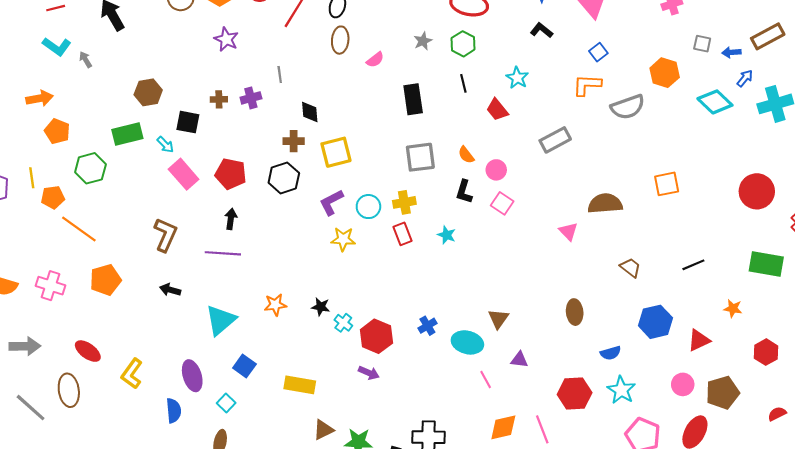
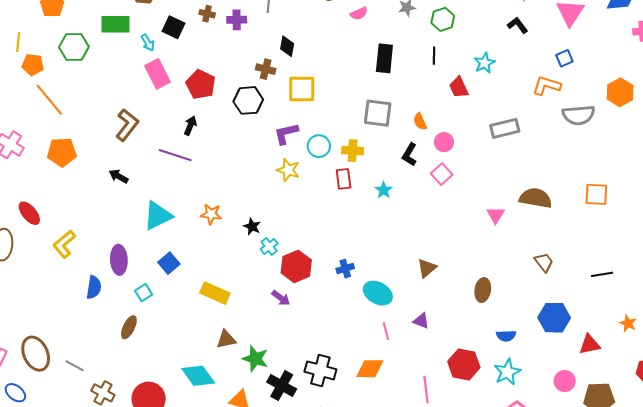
brown triangle: (498, 319) -> (427, 268), moved
orange diamond: (503, 427) -> (370, 369), moved

